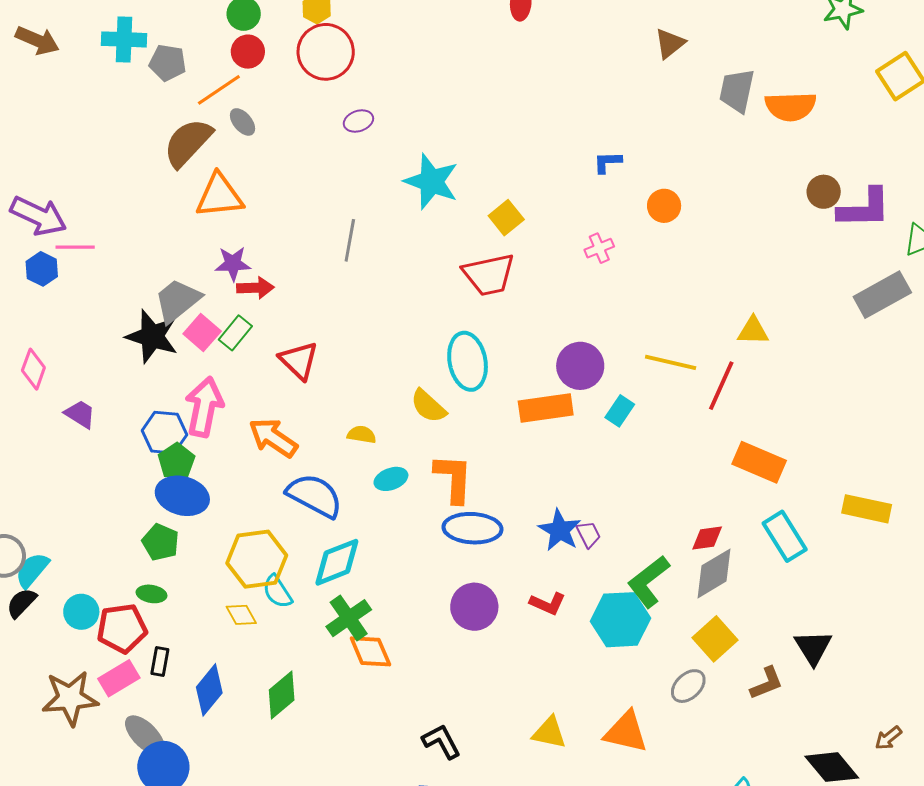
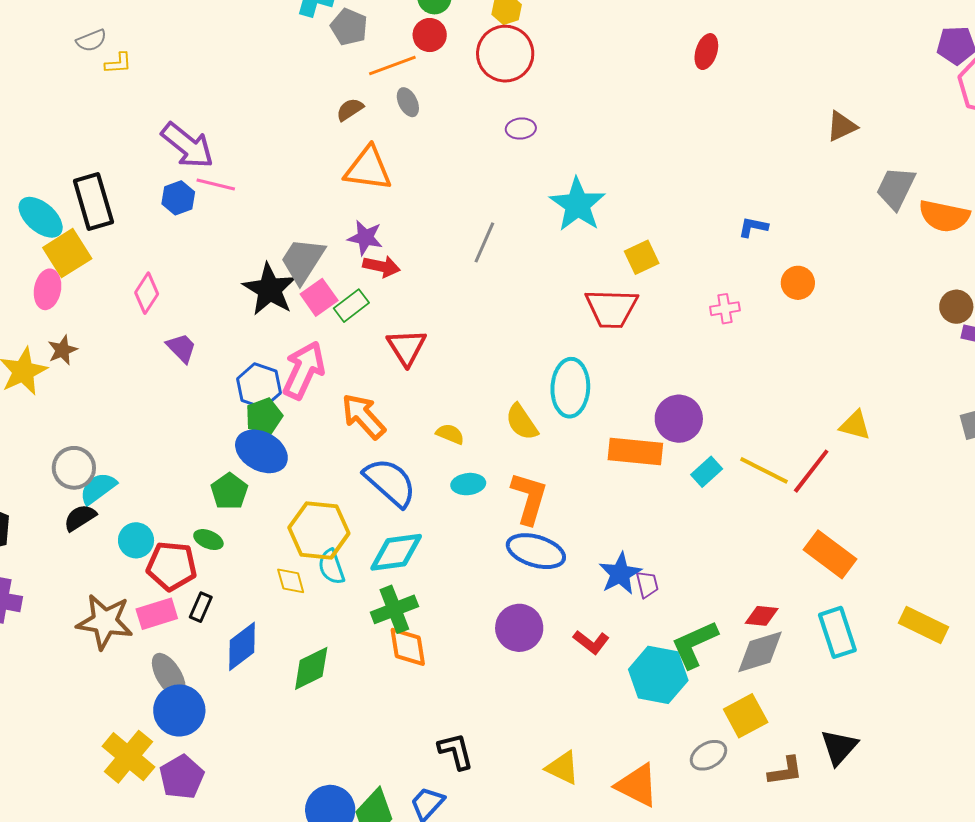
brown semicircle: (188, 143) -> (350, 109), size x0.5
gray trapezoid: (177, 301) -> (303, 261), turned -32
yellow line: (671, 362) -> (764, 470), moved

